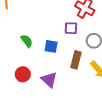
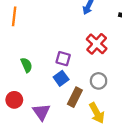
purple square: (71, 28) -> (63, 59), moved
blue square: (51, 46) -> (61, 78), moved, turned 32

